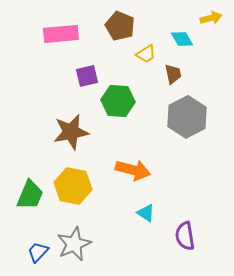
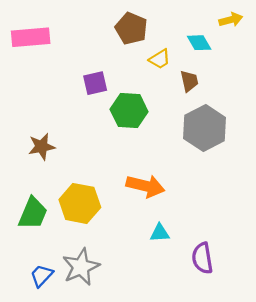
pink rectangle: (61, 34) -> (31, 37), moved
brown star: (71, 132) -> (42, 147), moved, size x0.7
cyan triangle: (146, 213) -> (160, 233), turned -36

